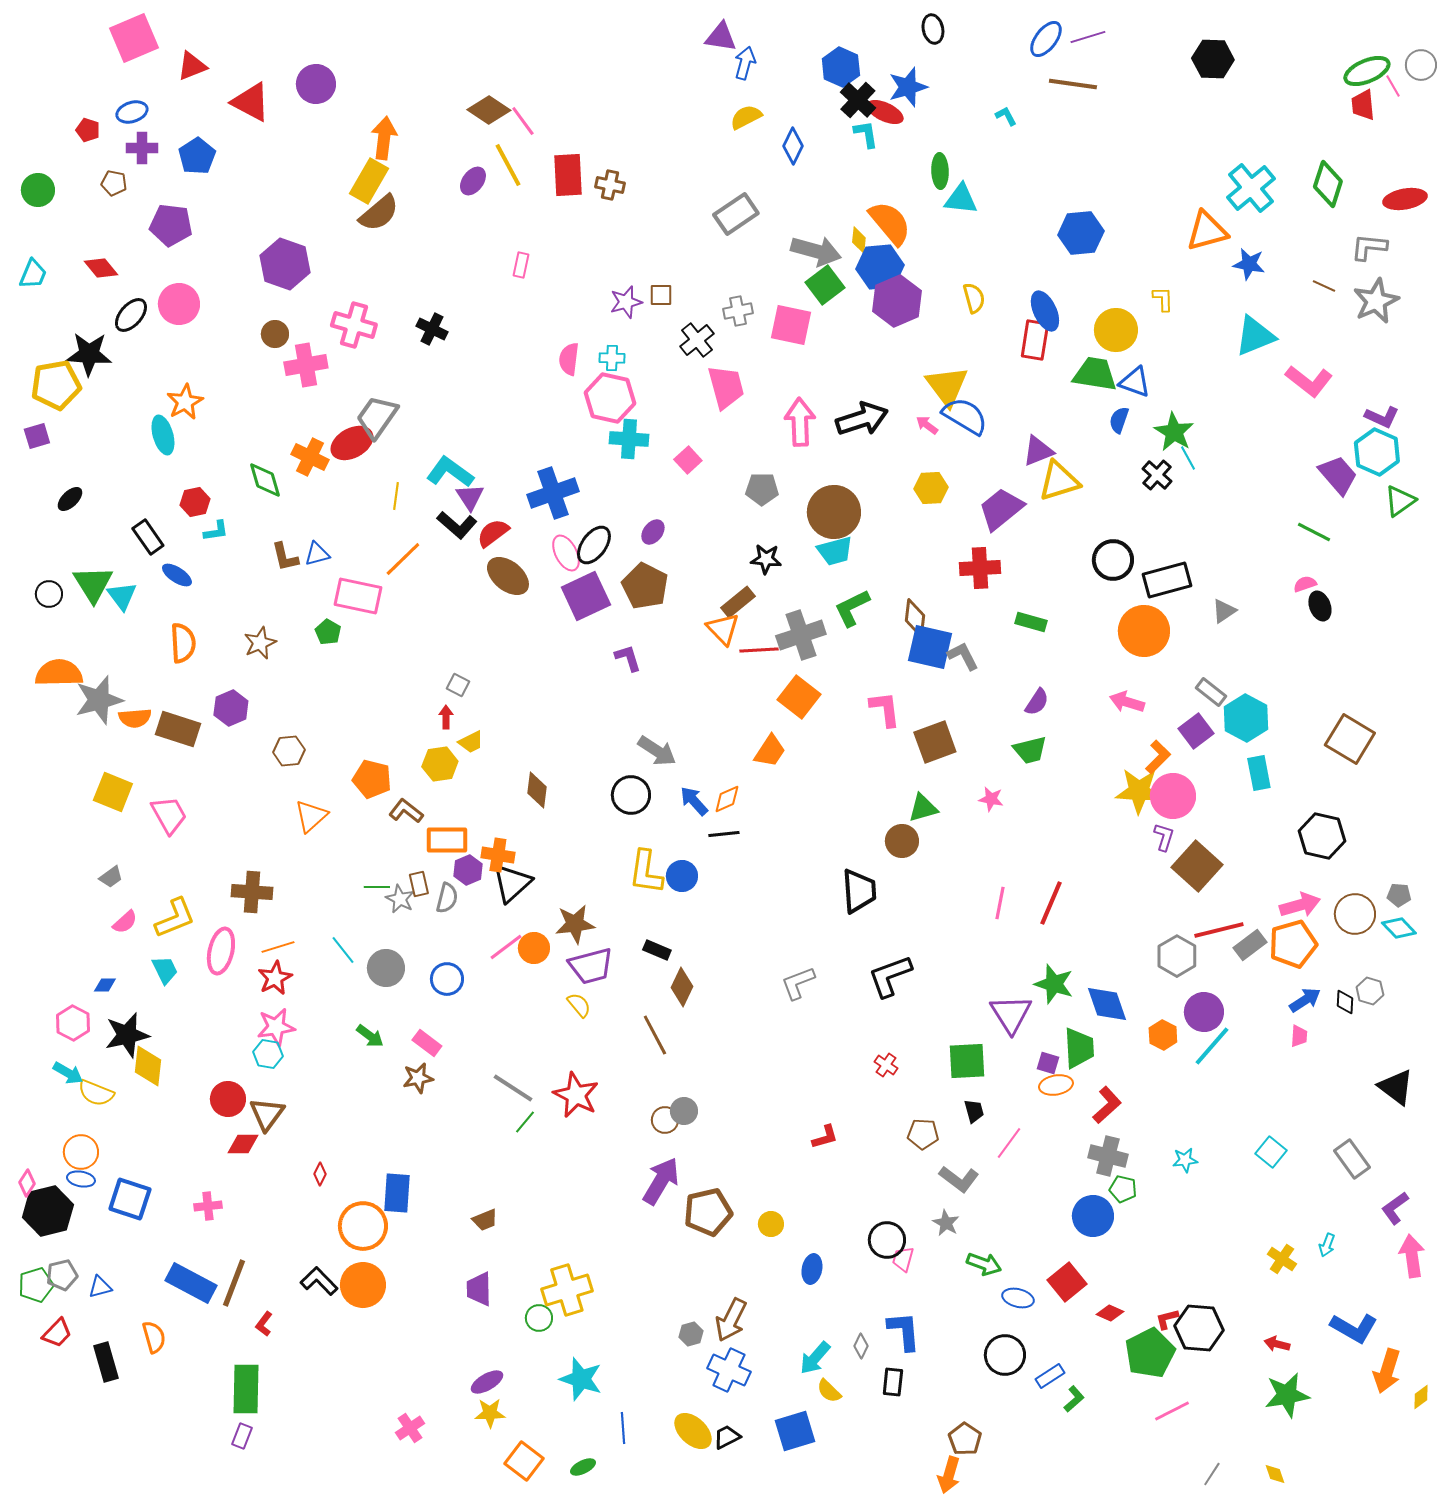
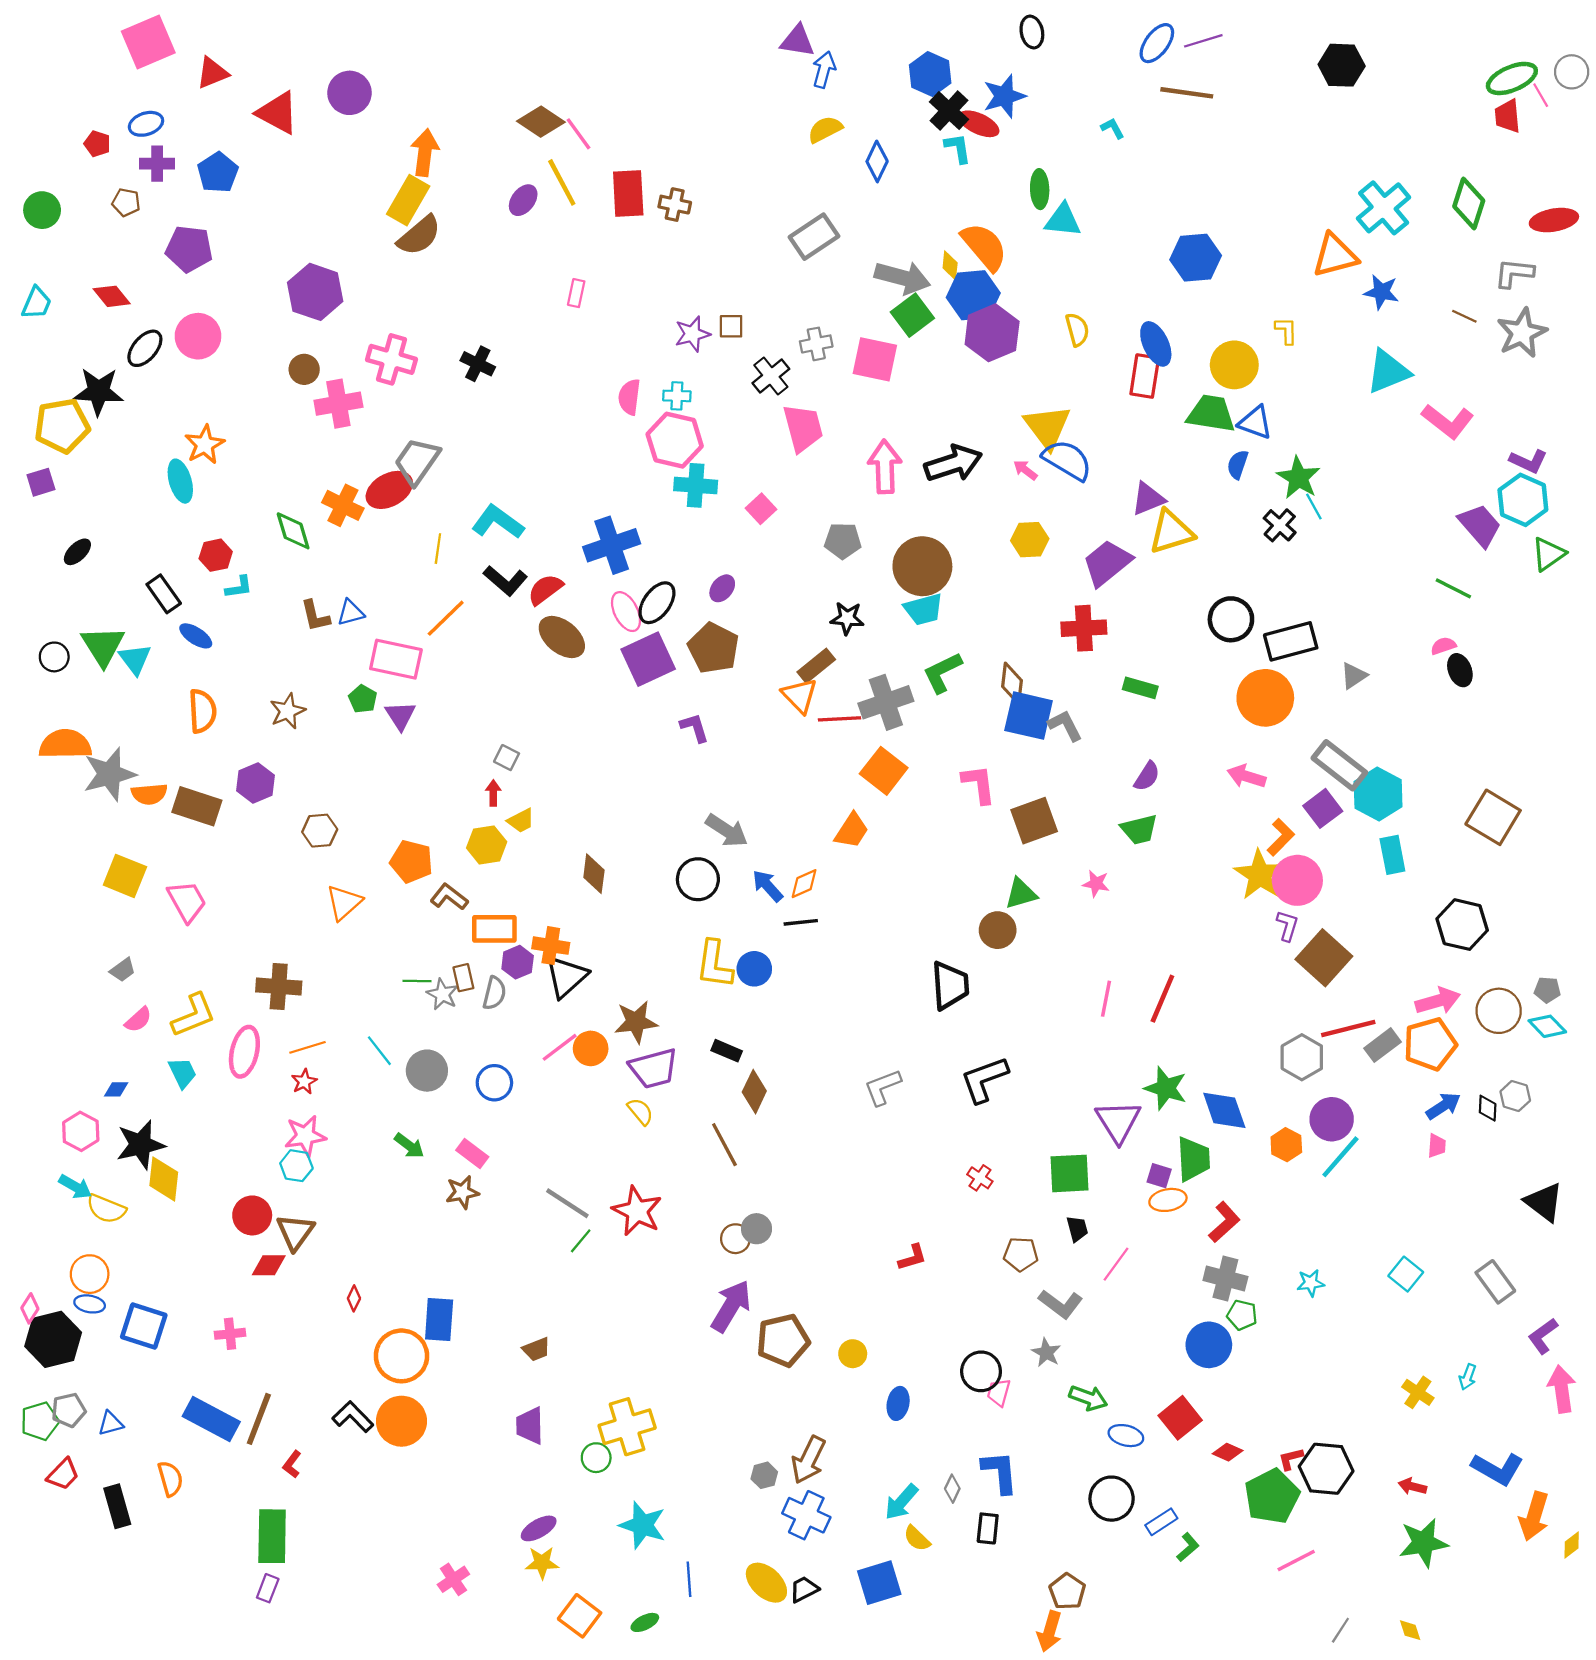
purple triangle: (470, 497) -> (400, 716), moved
gray rectangle: (1211, 692) -> (1339, 765), size x1.6
yellow star: (1139, 791) -> (1260, 875), turned 30
red star: (275, 978) -> (304, 1082), size x0.7

